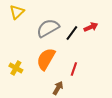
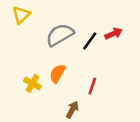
orange semicircle: (46, 59) -> (57, 73), size x0.7
yellow cross: (16, 68) -> (32, 83), moved

